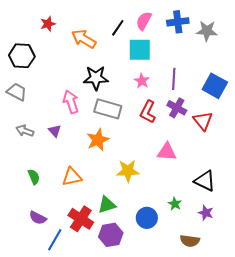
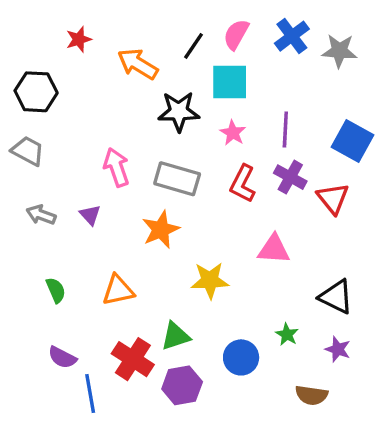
blue cross: (178, 22) -> (292, 36), turned -30
black star: (96, 78) -> (179, 112), moved
blue line: (55, 240) -> (90, 394), turned -40

